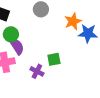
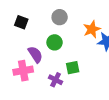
green circle: (11, 34) -> (55, 42), moved

